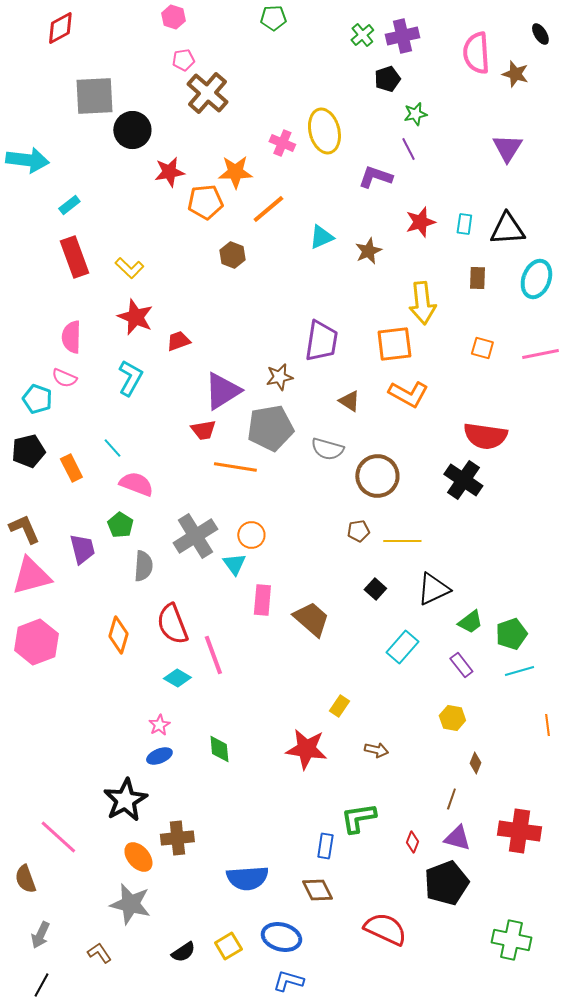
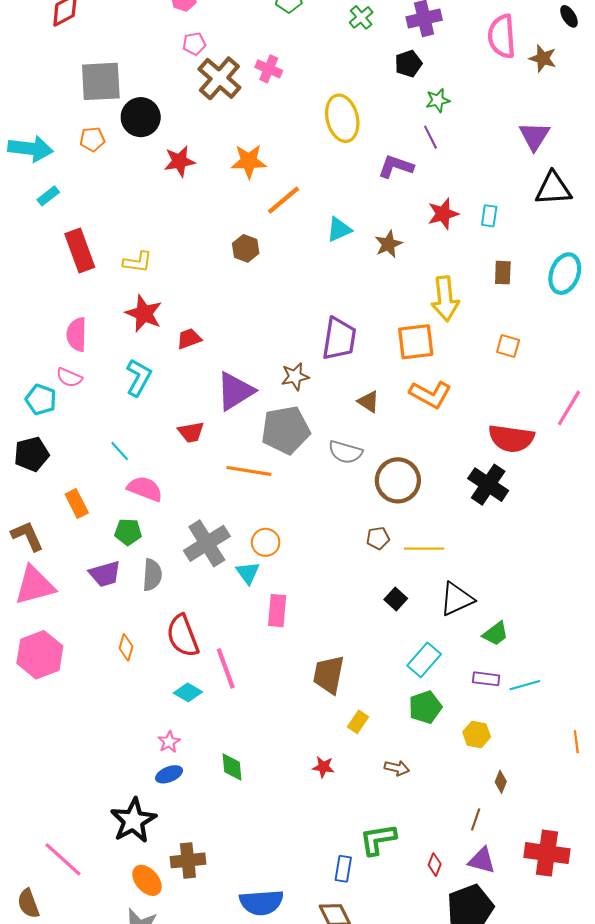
green cross: (362, 35) -> (361, 17), moved
pink cross: (282, 143) -> (269, 69), moved
orange pentagon: (205, 202) -> (92, 139), moved, size x0.7
cyan rectangle: (69, 205) -> (48, 196), moved
black triangle: (507, 229) -> (553, 189), moved
yellow L-shape: (129, 268) -> (138, 262), turned -36
pink line: (540, 354) -> (569, 408), moved, turned -48
red trapezoid: (203, 430) -> (191, 432), moved
orange rectangle: (71, 468) -> (77, 503), moved
green pentagon: (120, 525) -> (128, 532), turned -30
purple trapezoid: (82, 549) -> (105, 574), moved, turned 88
brown trapezoid: (311, 619) -> (329, 675), moved, turned -120
green pentagon: (511, 634) -> (425, 707), moved
orange diamond: (118, 635) -> (126, 647), size x0.7
purple rectangle: (461, 665) -> (486, 679), turned -45
cyan line: (519, 671) -> (525, 685), moved
red star: (306, 749) -> (323, 767), size x0.5

